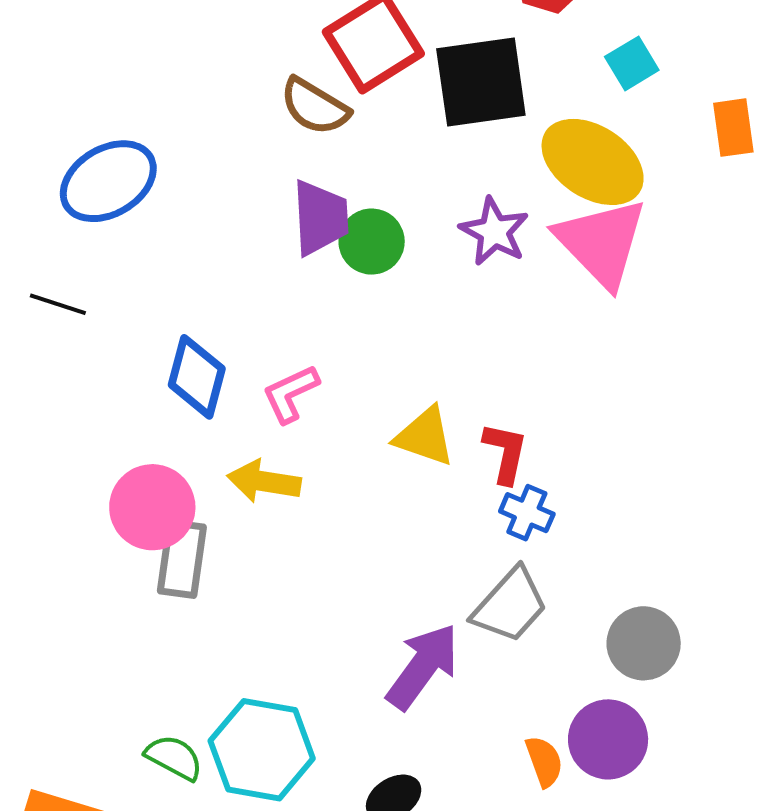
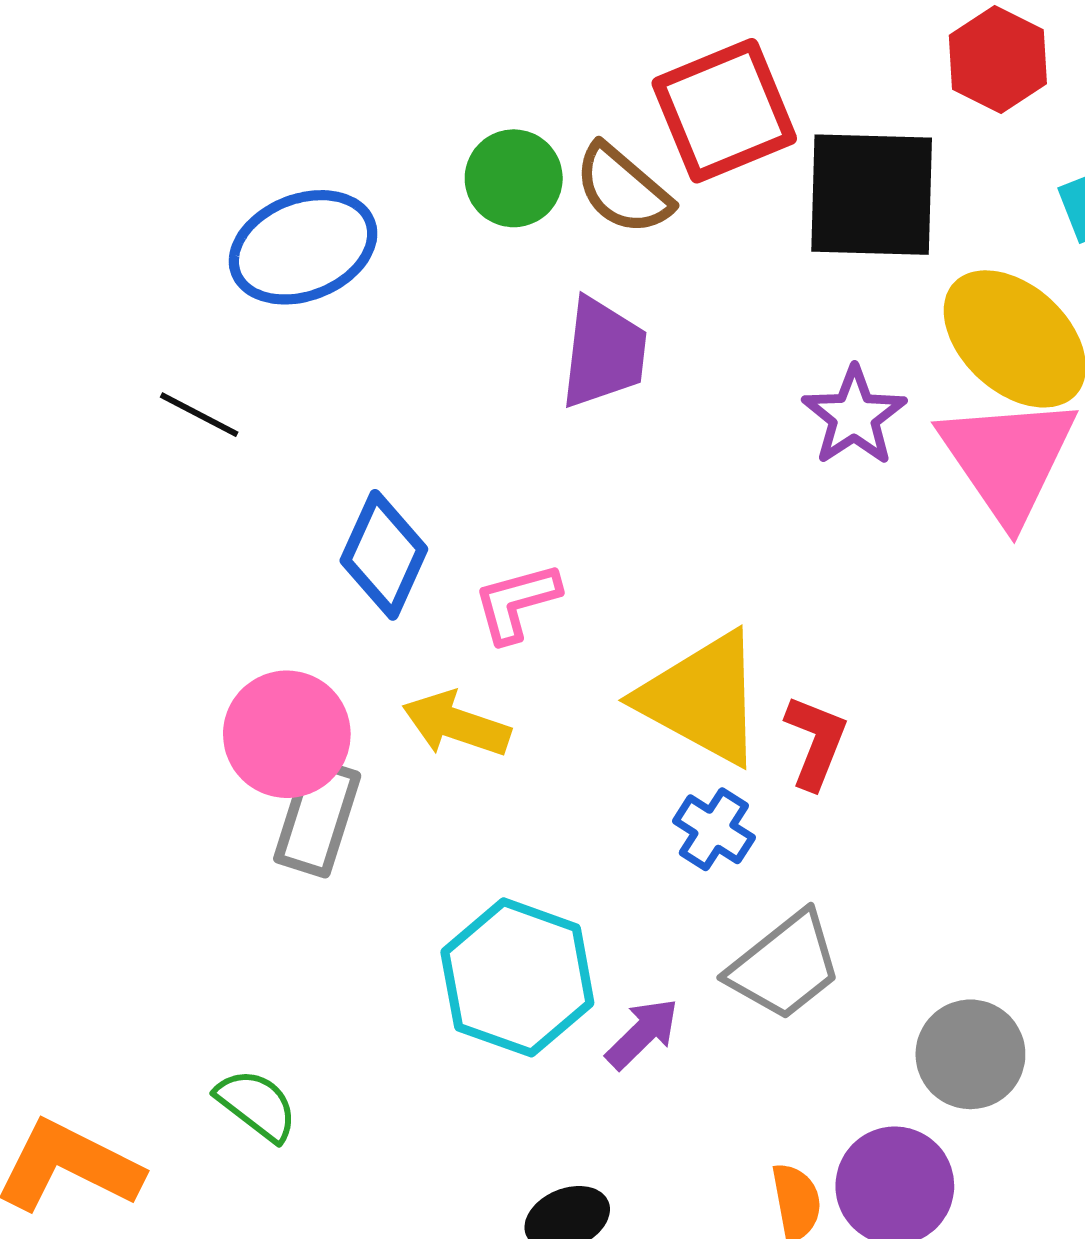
green circle: (372, 242) -> (514, 178), moved
yellow triangle: (425, 436) -> (702, 698), size x1.5
blue cross: (527, 513) -> (714, 829), moved
purple arrow: (423, 666) -> (642, 1034), size x0.6
cyan hexagon: (262, 750) -> (517, 977), moved

